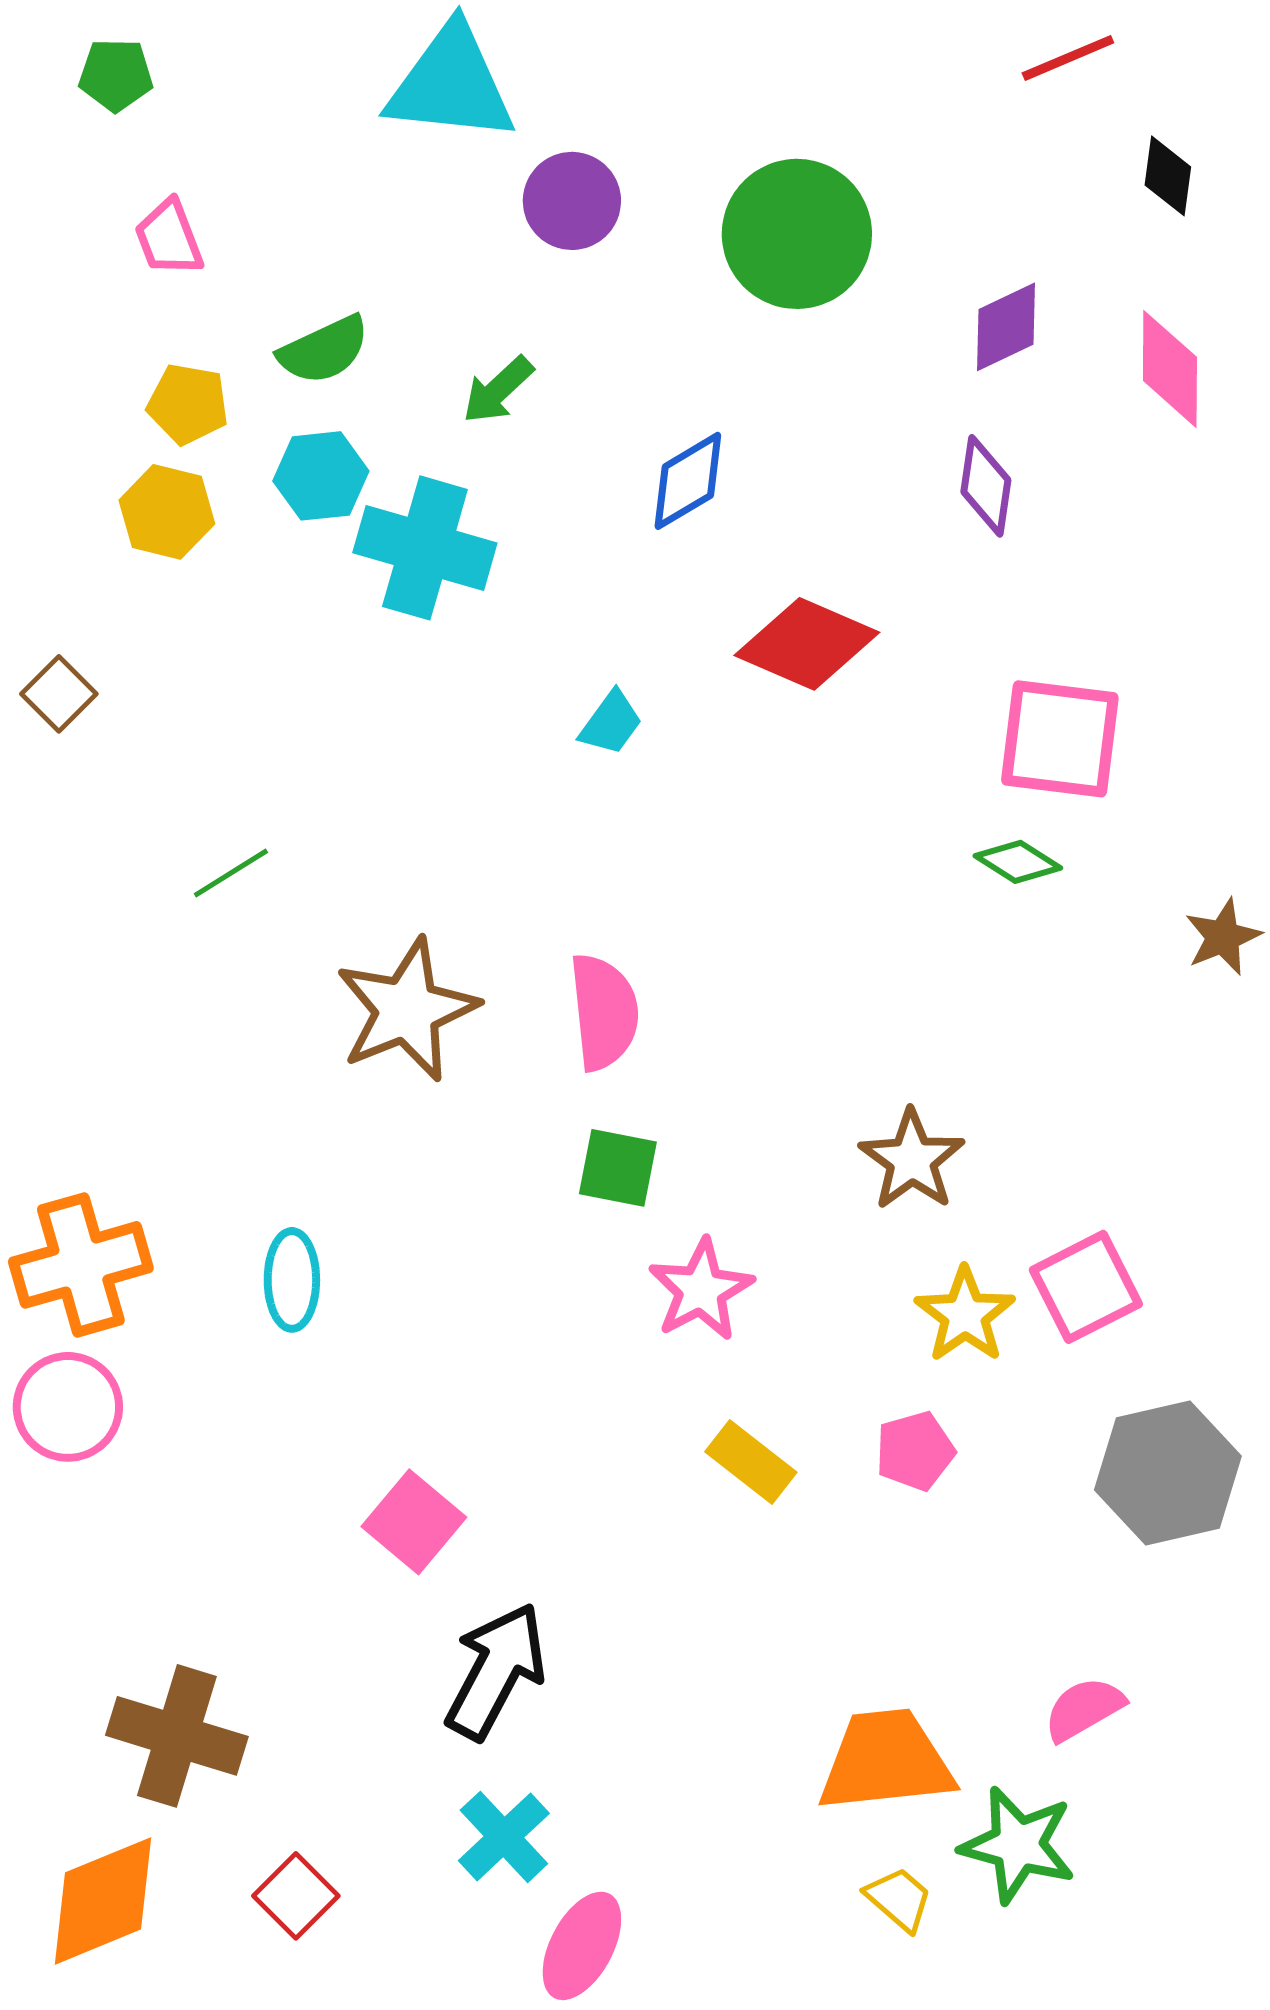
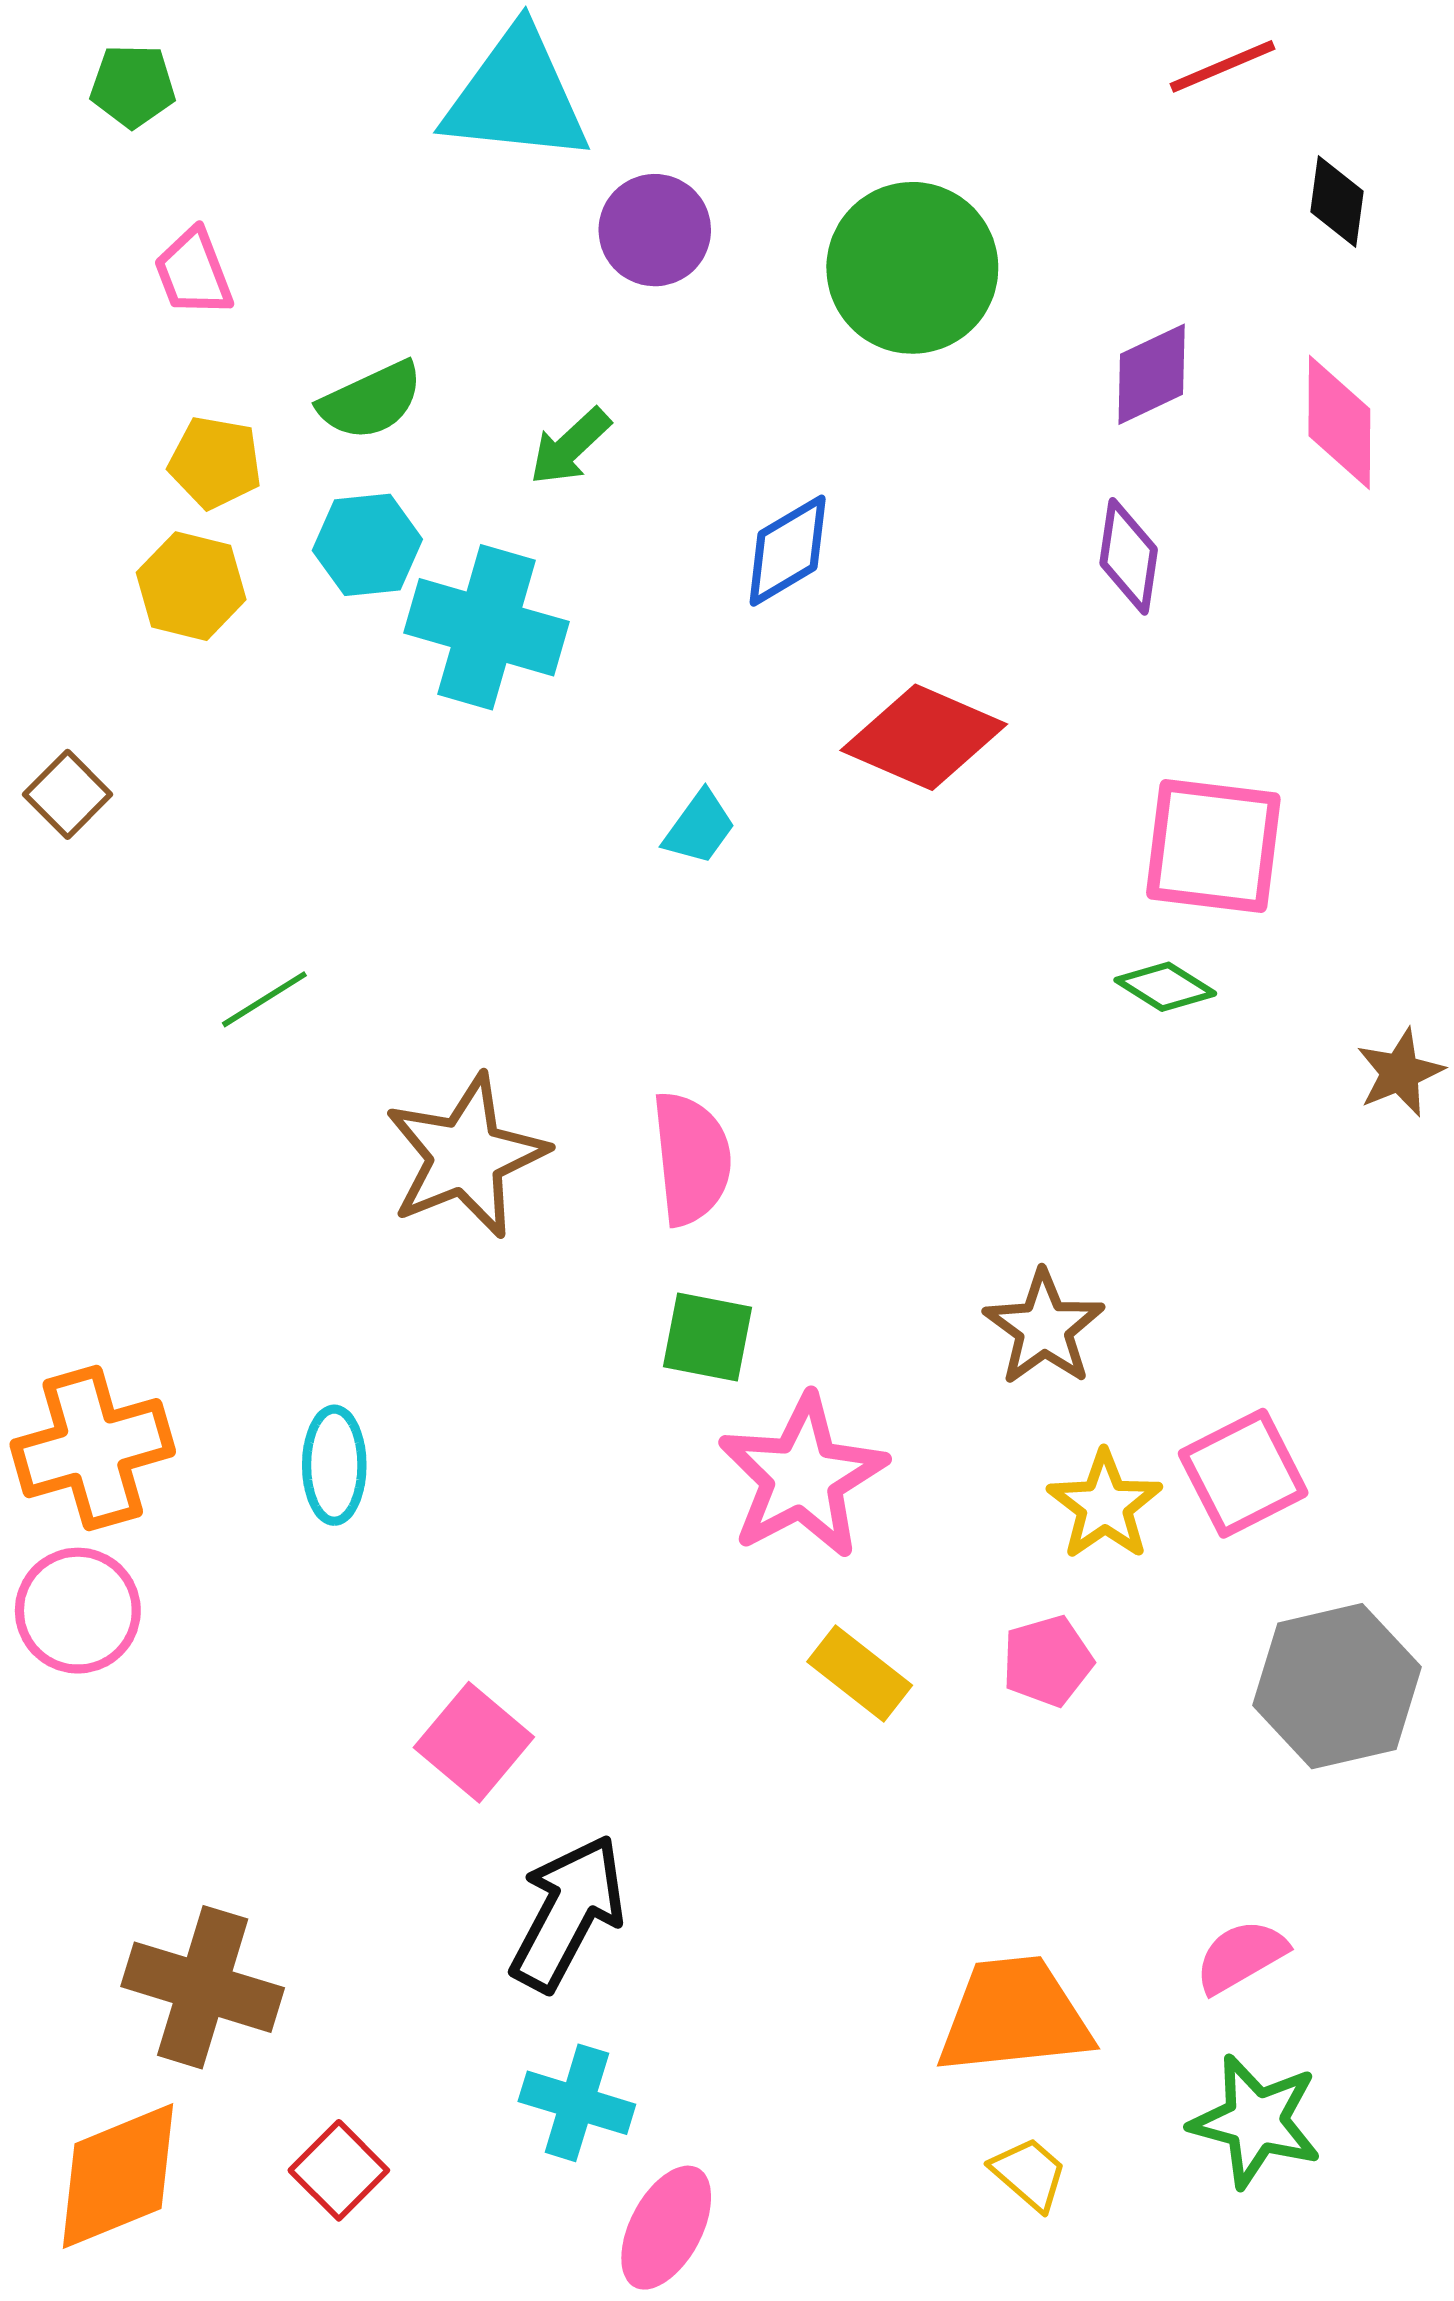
pink star: (701, 1290) -> (802, 1477), size x1.4
cyan cross: (504, 1837) -> (577, 2103), turned -30
green star: (1018, 1845) -> (1256, 2121), moved

